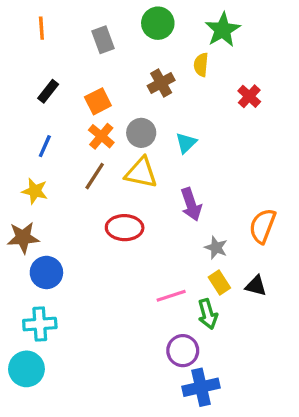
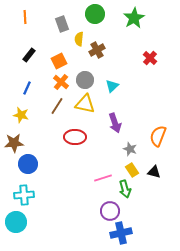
yellow semicircle: (201, 65) -> (79, 39), moved

